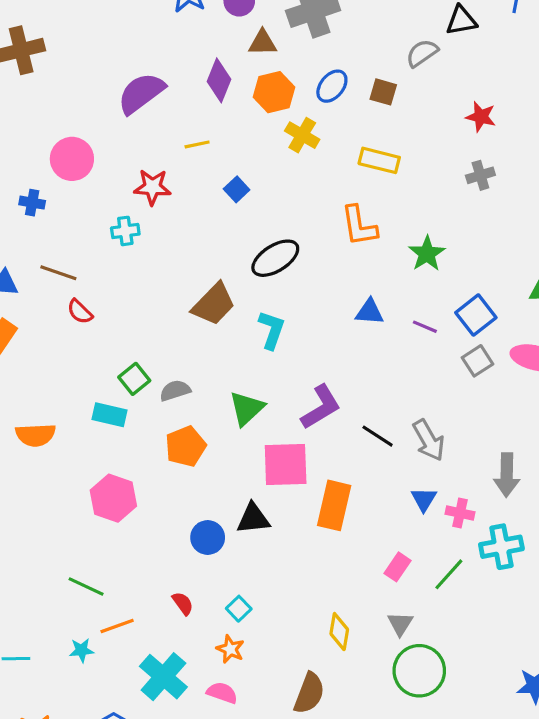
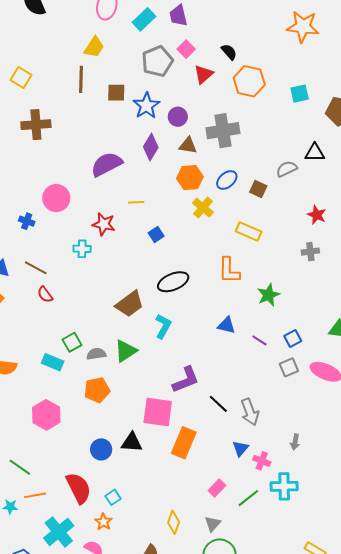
purple diamond: (219, 80) -> (151, 147), moved
blue square: (476, 315) -> (293, 339), size x0.7
green triangle: (247, 408) -> (126, 351), moved
gray arrow: (507, 475) -> (295, 442), size x0.6
red semicircle: (183, 603) -> (79, 488), size x2.0

